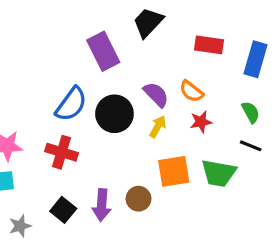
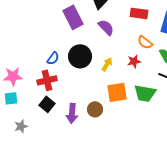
orange semicircle: (191, 91) -> (145, 42), moved
purple semicircle: (156, 95) -> (106, 27), moved
blue semicircle: (71, 104) -> (53, 58), moved, size x0.6
red cross: (62, 152) -> (47, 80), turned -30
black square: (63, 210) -> (47, 104), moved

